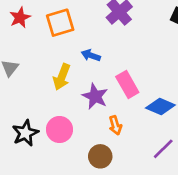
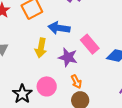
blue arrow: (91, 55) -> (59, 28), size x1.5
orange arrow: (115, 125) -> (76, 82), moved

